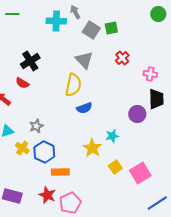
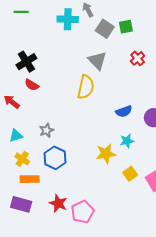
black cross: (30, 61) -> (26, 62), moved
blue semicircle: (84, 108) -> (124, 111), moved
yellow cross: (22, 148) -> (22, 159), moved
yellow star: (92, 148) -> (106, 154), turned 30
orange rectangle: (60, 172) -> (30, 179), moved

